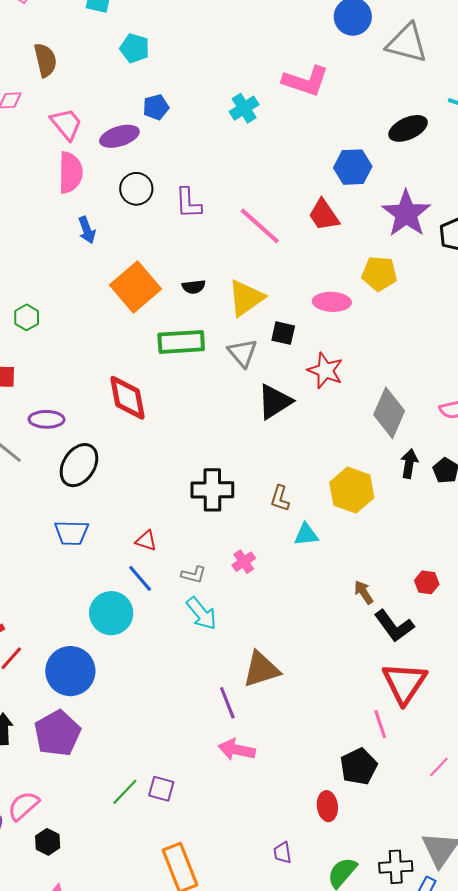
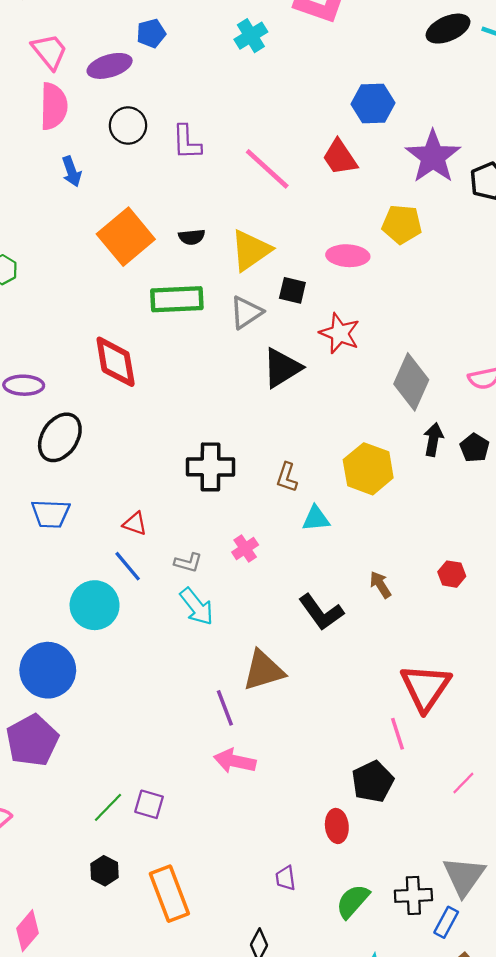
black ellipse: (408, 128) -> (448, 29), moved
gray triangle: (242, 353) -> (246, 312), turned 36
black L-shape: (394, 626) -> (321, 612), moved
black hexagon: (48, 842) -> (104, 871), moved

